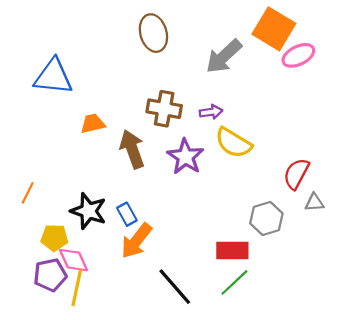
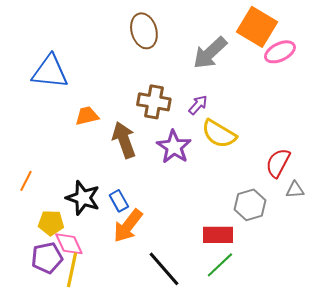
purple arrow: (211, 112) -> (198, 105), turned -40

